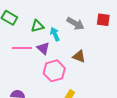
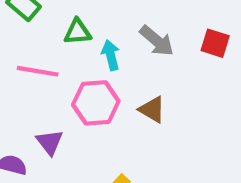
purple triangle: (43, 48) -> (50, 142), moved
pink hexagon: (54, 71) -> (96, 103), moved

